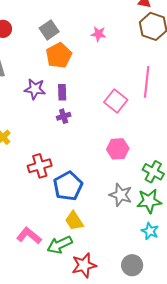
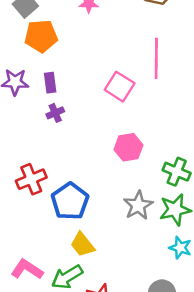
orange pentagon: (59, 55) -> (41, 36), turned 30
gray star: (121, 195) -> (138, 205), turned 30

